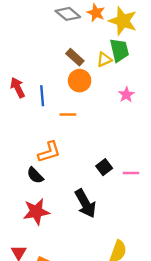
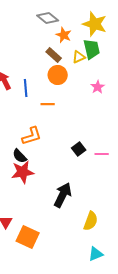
orange star: (96, 13) -> (64, 35), moved
black arrow: (85, 203) -> (63, 195), moved, turned -125
red star: (36, 212) -> (23, 172), moved

